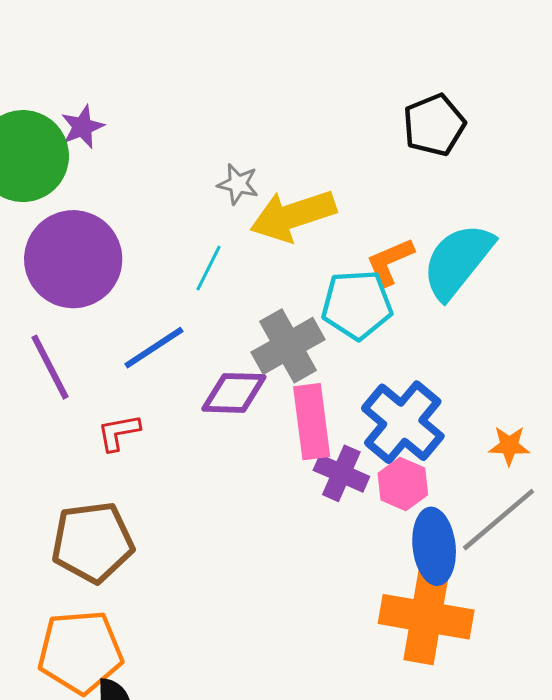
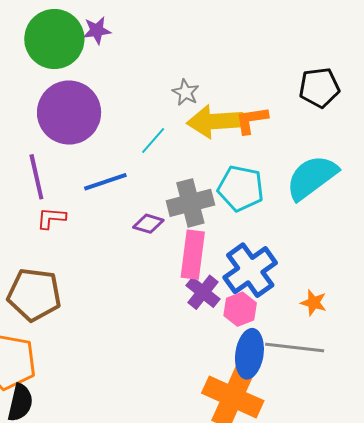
orange L-shape: (390, 262) -> (252, 120), moved
purple diamond: (234, 393) -> (148, 224), size x0.7
red L-shape: (119, 432) -> (51, 218), moved
gray line: (499, 520) -> (295, 348), turned 32

